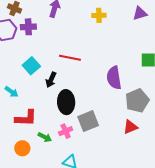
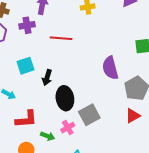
purple cross: (28, 27) -> (27, 25), moved
red line: (70, 58) -> (61, 38), moved
cyan square: (31, 66) -> (26, 66), turned 30

